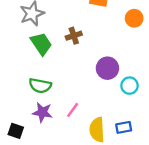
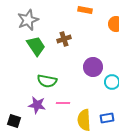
green semicircle: (40, 86) -> (47, 81), moved
pink line: (73, 110) -> (63, 103), turned 56

